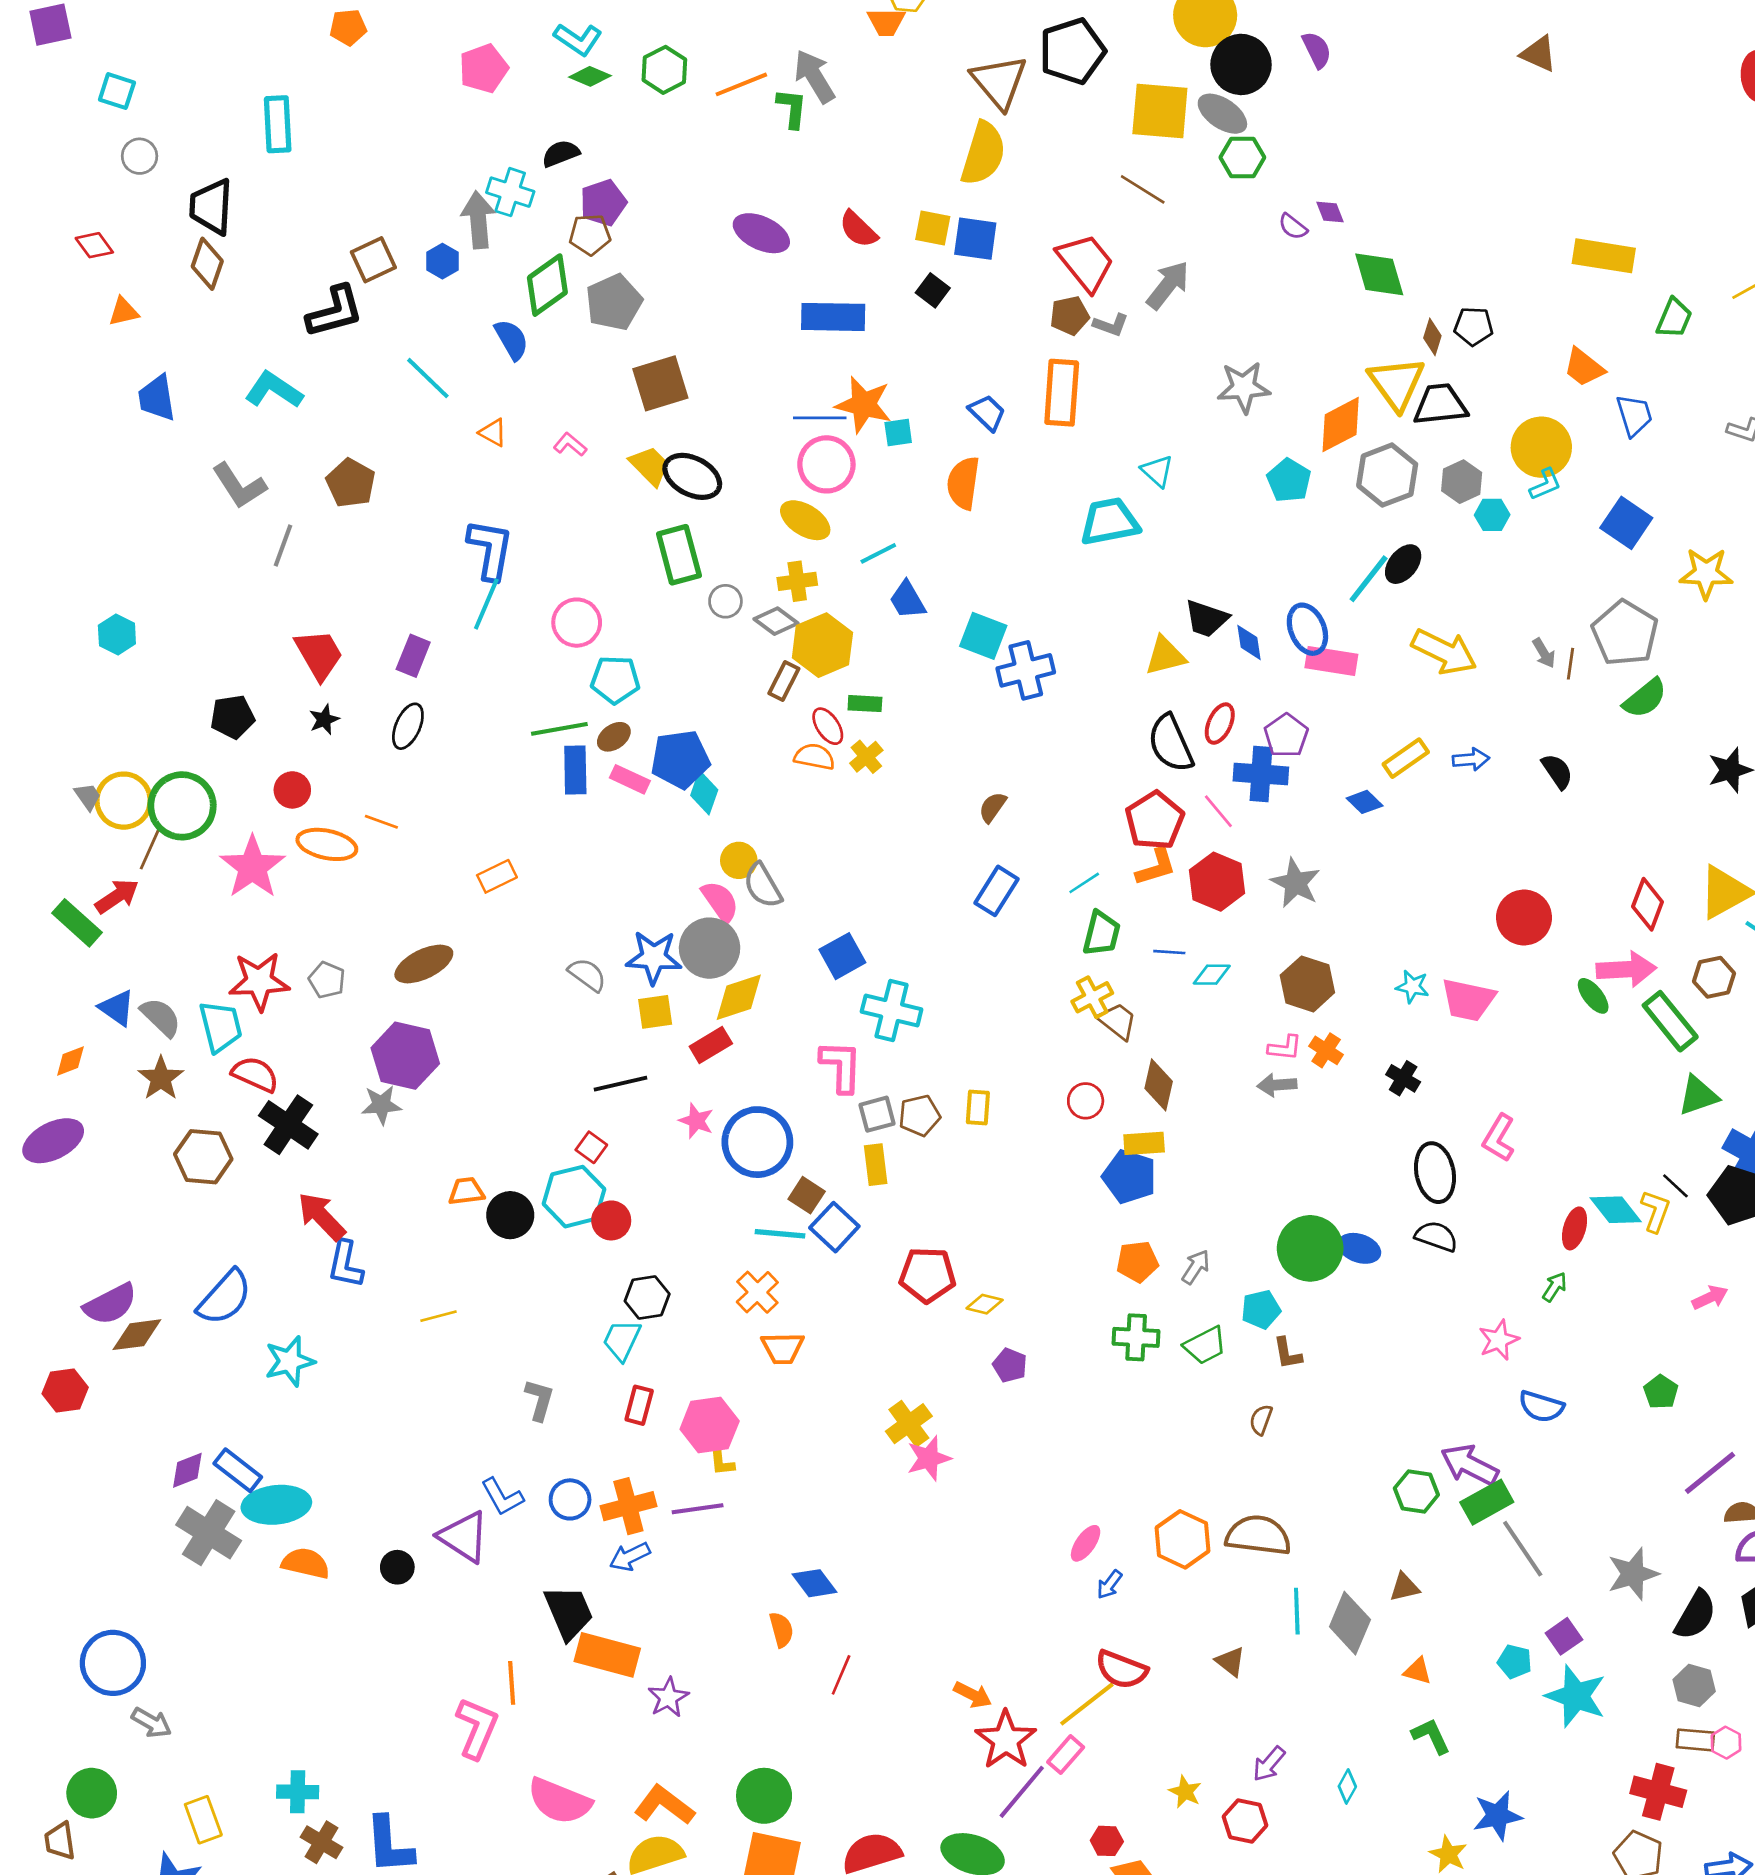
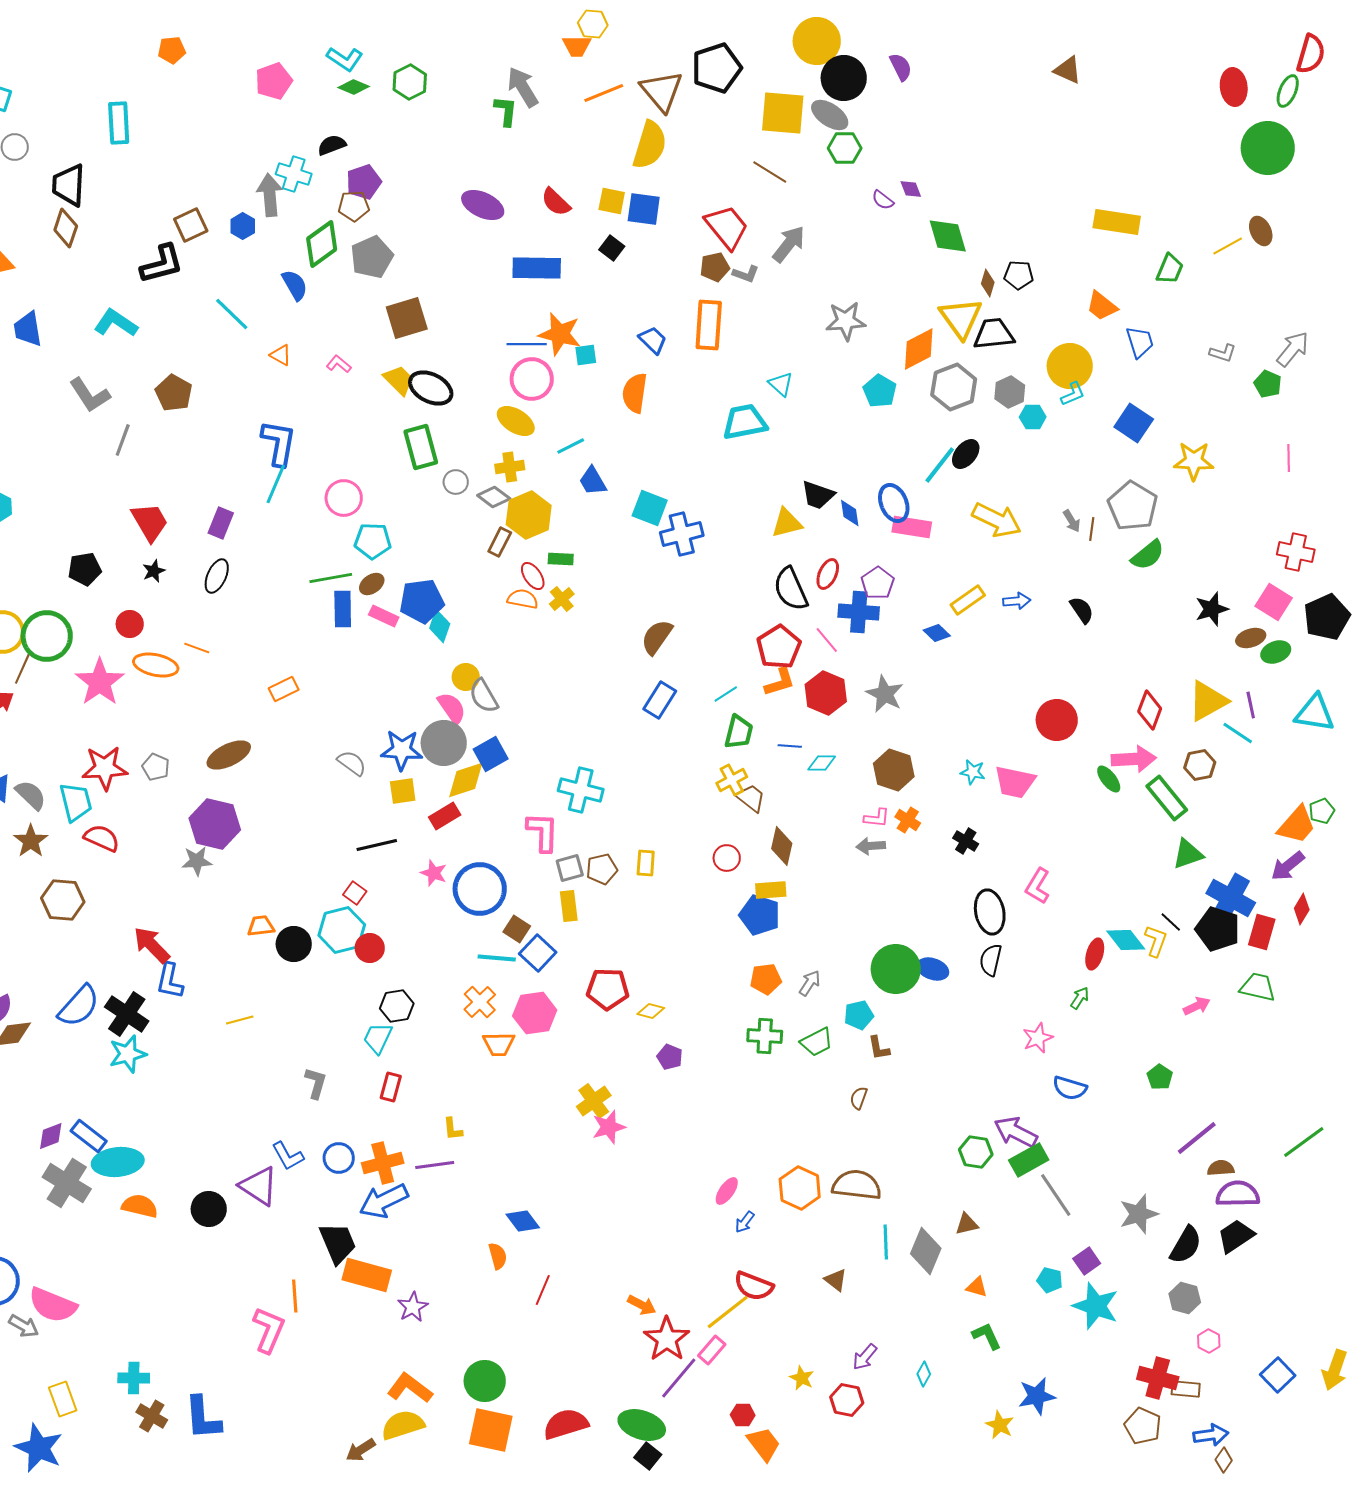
orange line: (741, 84) -> (604, 93), moved
brown semicircle: (993, 807) -> (657, 637), size x1.5
blue square: (842, 956) -> (491, 754), moved
black cross: (288, 1125) -> (127, 1014), moved
black semicircle: (1436, 1236) -> (991, 960), turned -96
pink hexagon: (710, 1425) -> (535, 1013), moved
blue arrow: (630, 1557) -> (384, 1201), size x1.6
black circle: (397, 1567) -> (209, 1209), size x1.4
brown rectangle: (1695, 1740) -> (1186, 1389), moved
pink semicircle: (559, 1801) -> (53, 1305), moved

